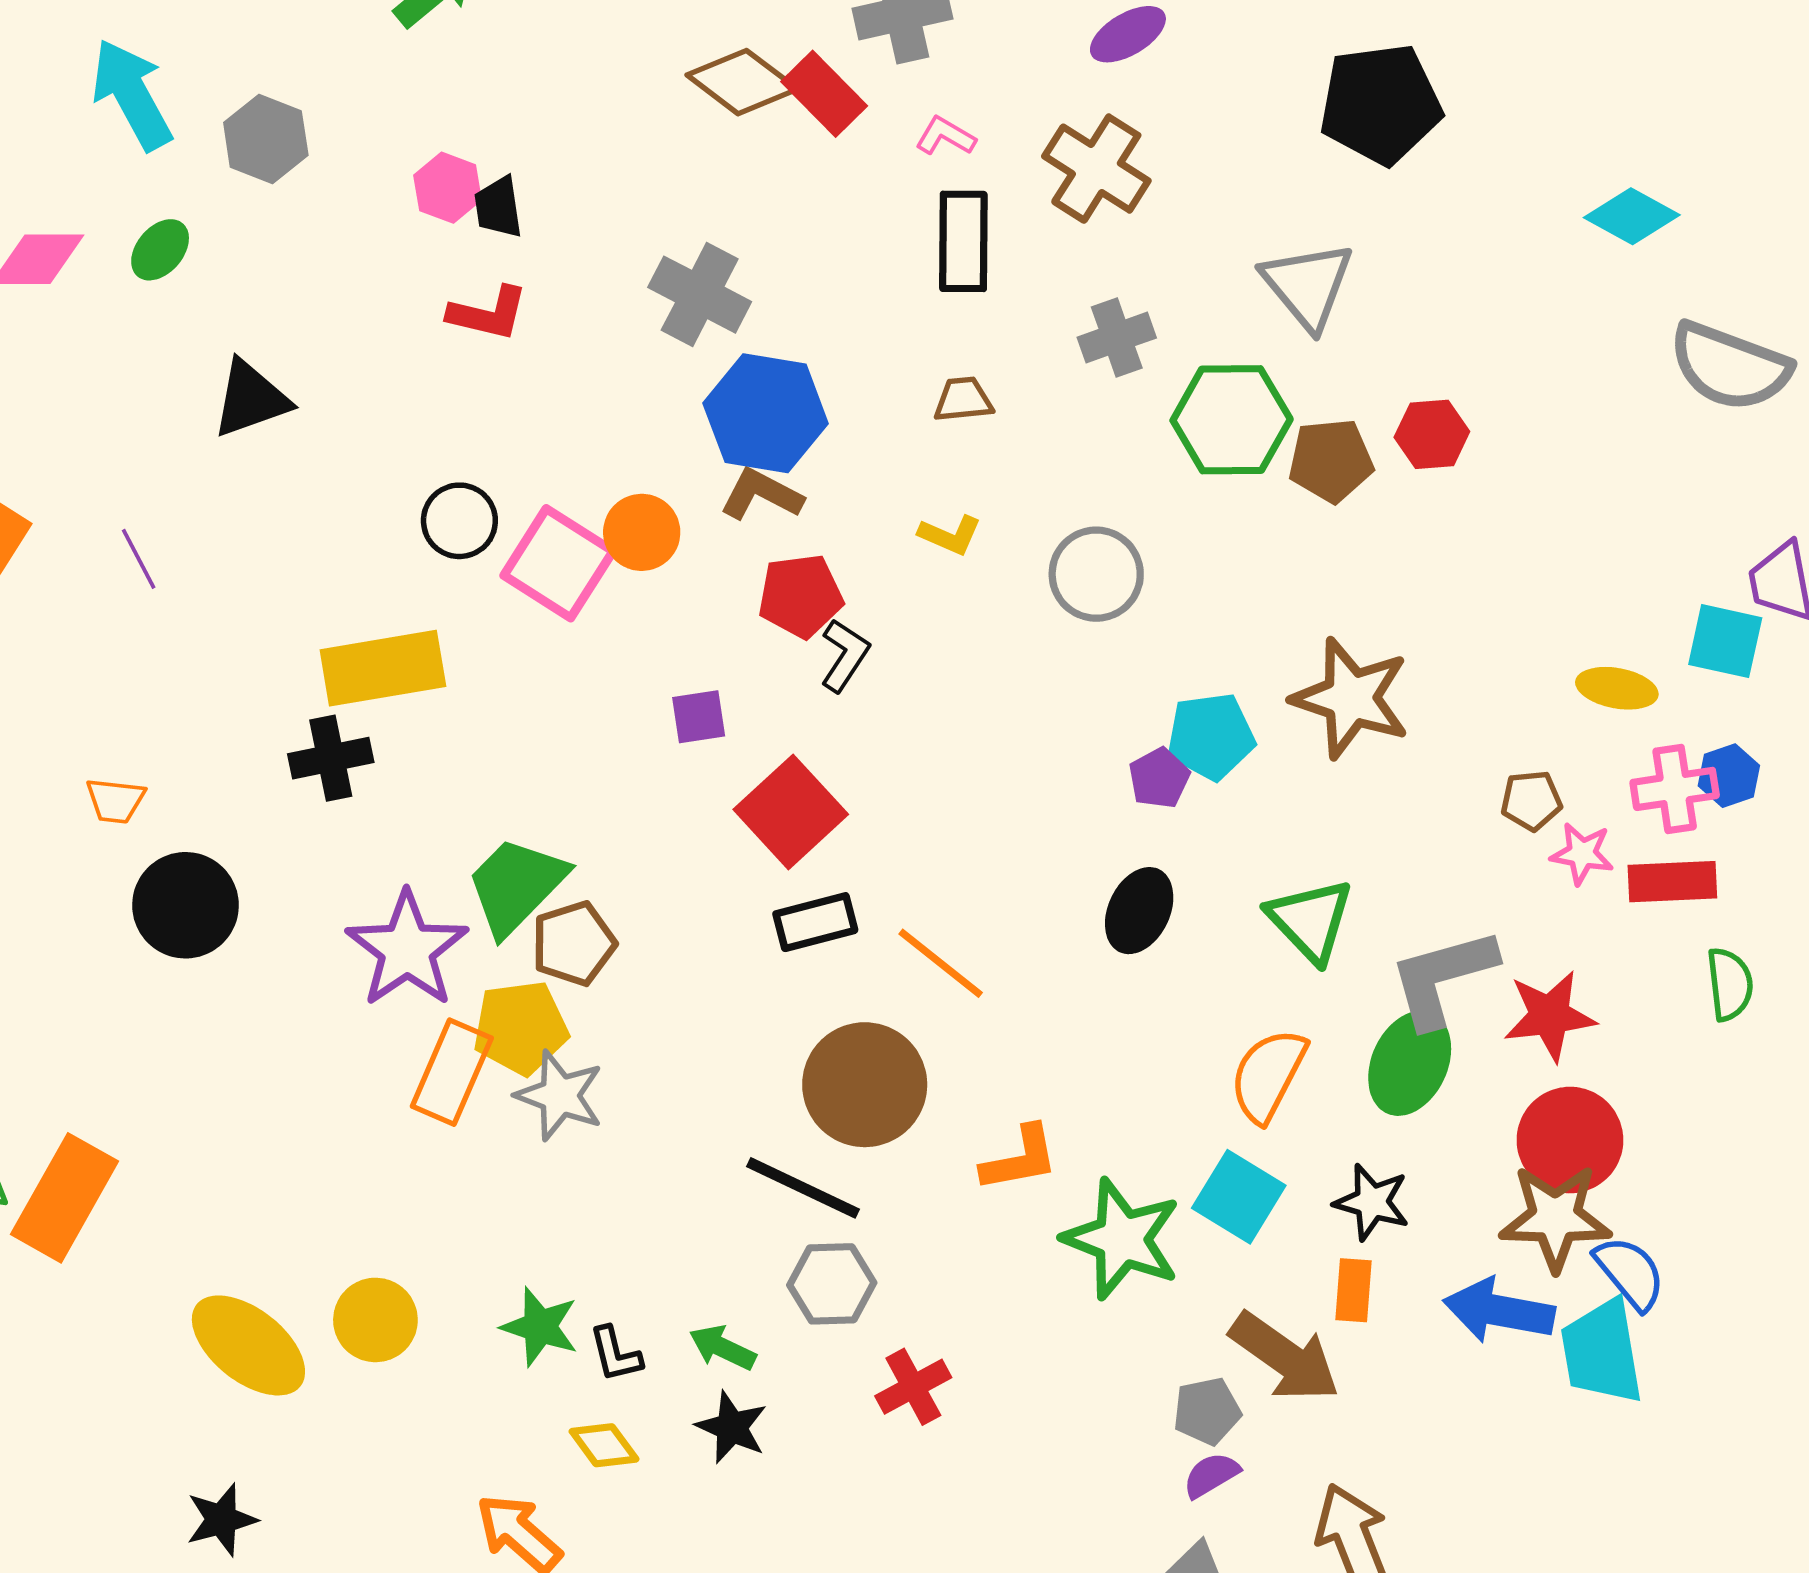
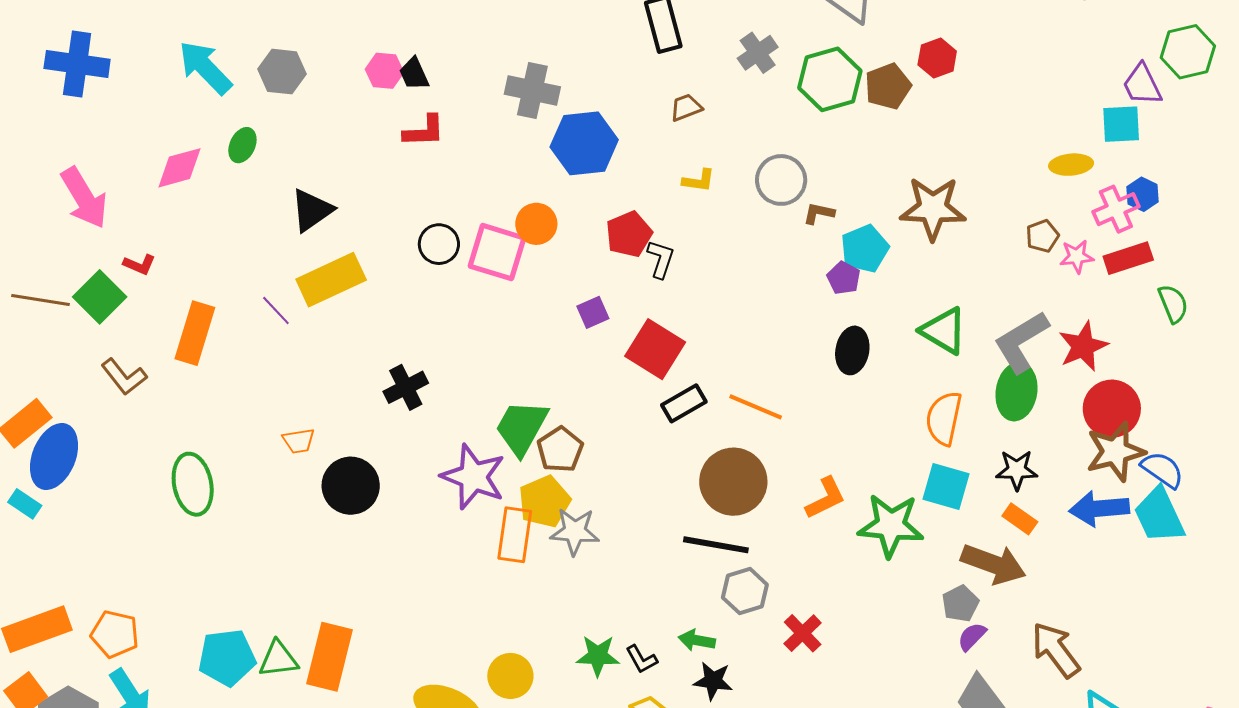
brown L-shape: (761, 495) -> (819, 213), moved, size x0.7
yellow rectangle: (383, 668) -> (331, 280), moved
orange rectangle: (1353, 1290) -> (1020, 519), turned -44

